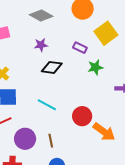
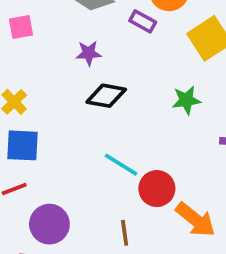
purple rectangle: (80, 48) -> (143, 21), moved
cyan line: (47, 105) -> (121, 165), moved
brown line: (51, 141) -> (125, 233), moved

